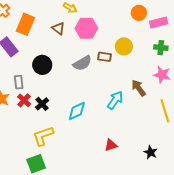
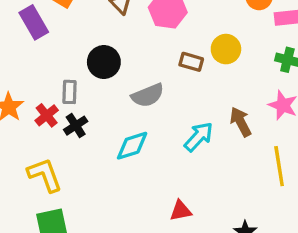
gray semicircle: (82, 63) -> (148, 95), moved
black circle: (42, 65) -> (104, 62), moved
gray rectangle: (19, 82) -> (70, 92), moved
yellow L-shape: (43, 136) -> (45, 175), moved, turned 80

